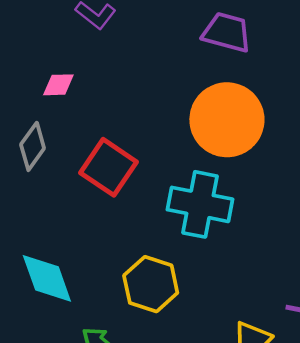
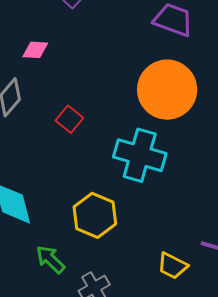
red square: (109, 167) -> (69, 119), size x0.6

